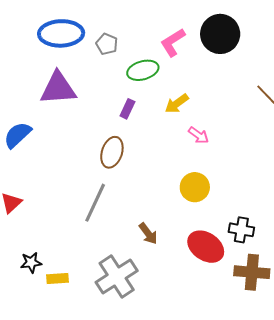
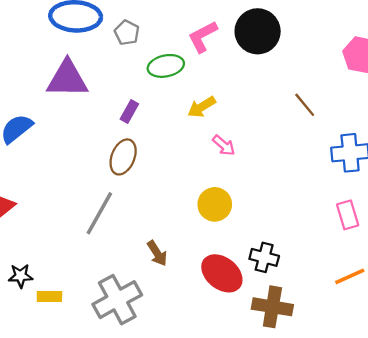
purple rectangle: (127, 109) -> (129, 111), moved

